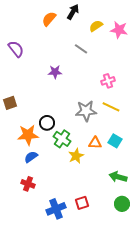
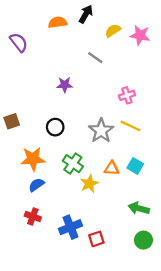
orange semicircle: (49, 19) -> (58, 22), turned 42
purple semicircle: (16, 49) -> (19, 42), moved
gray star: (86, 111) -> (101, 131), turned -30
black circle: (47, 123) -> (55, 127), moved
blue cross: (56, 209) -> (70, 227), moved

